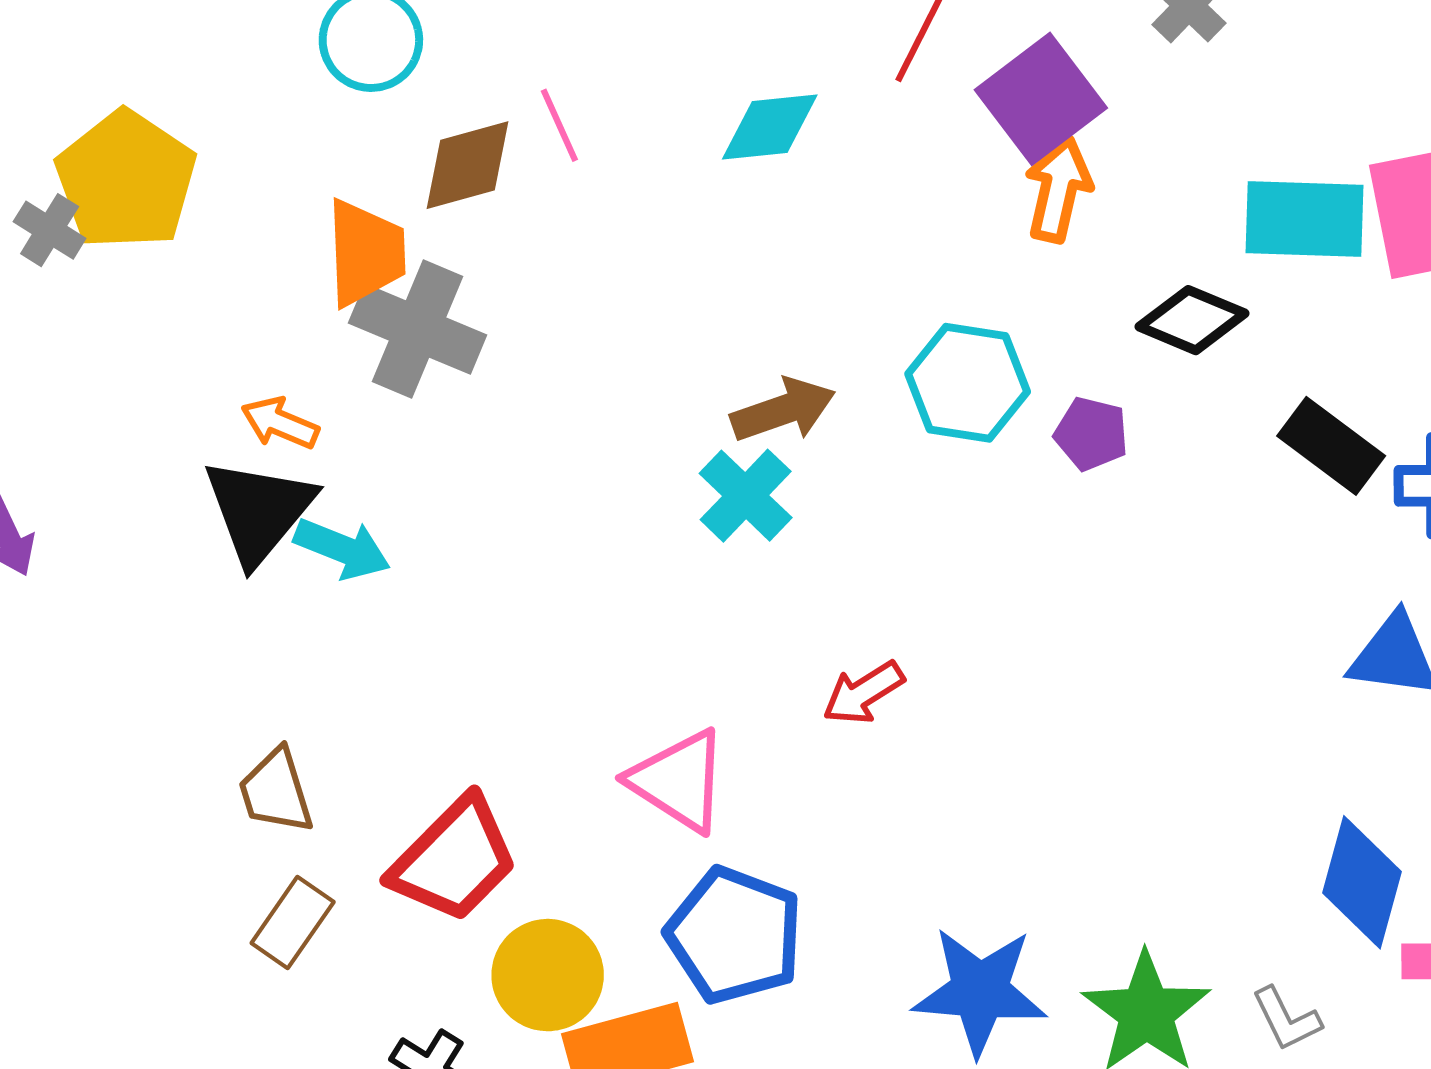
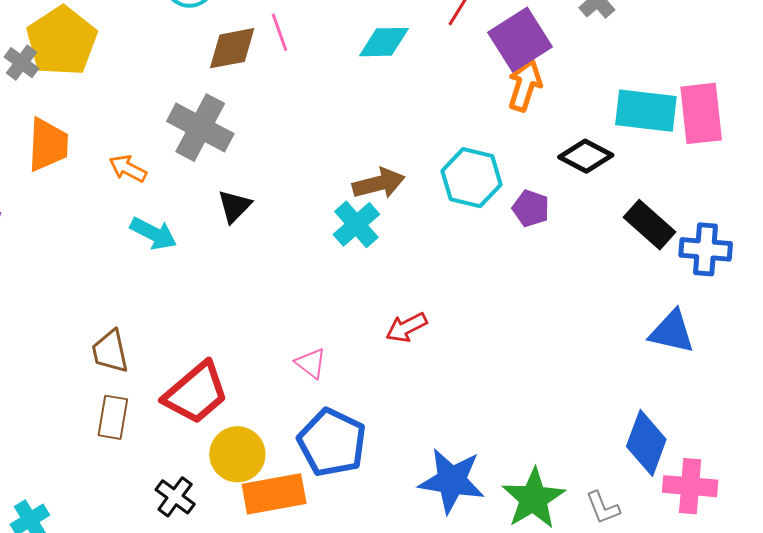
orange trapezoid: (365, 253) -> (48, 145), moved
black triangle: (259, 511) -> (234, 206), moved, size x0.6
pink triangle: (679, 781) -> (311, 363), size x0.6
brown rectangle: (293, 922) -> (113, 417), turned -30

